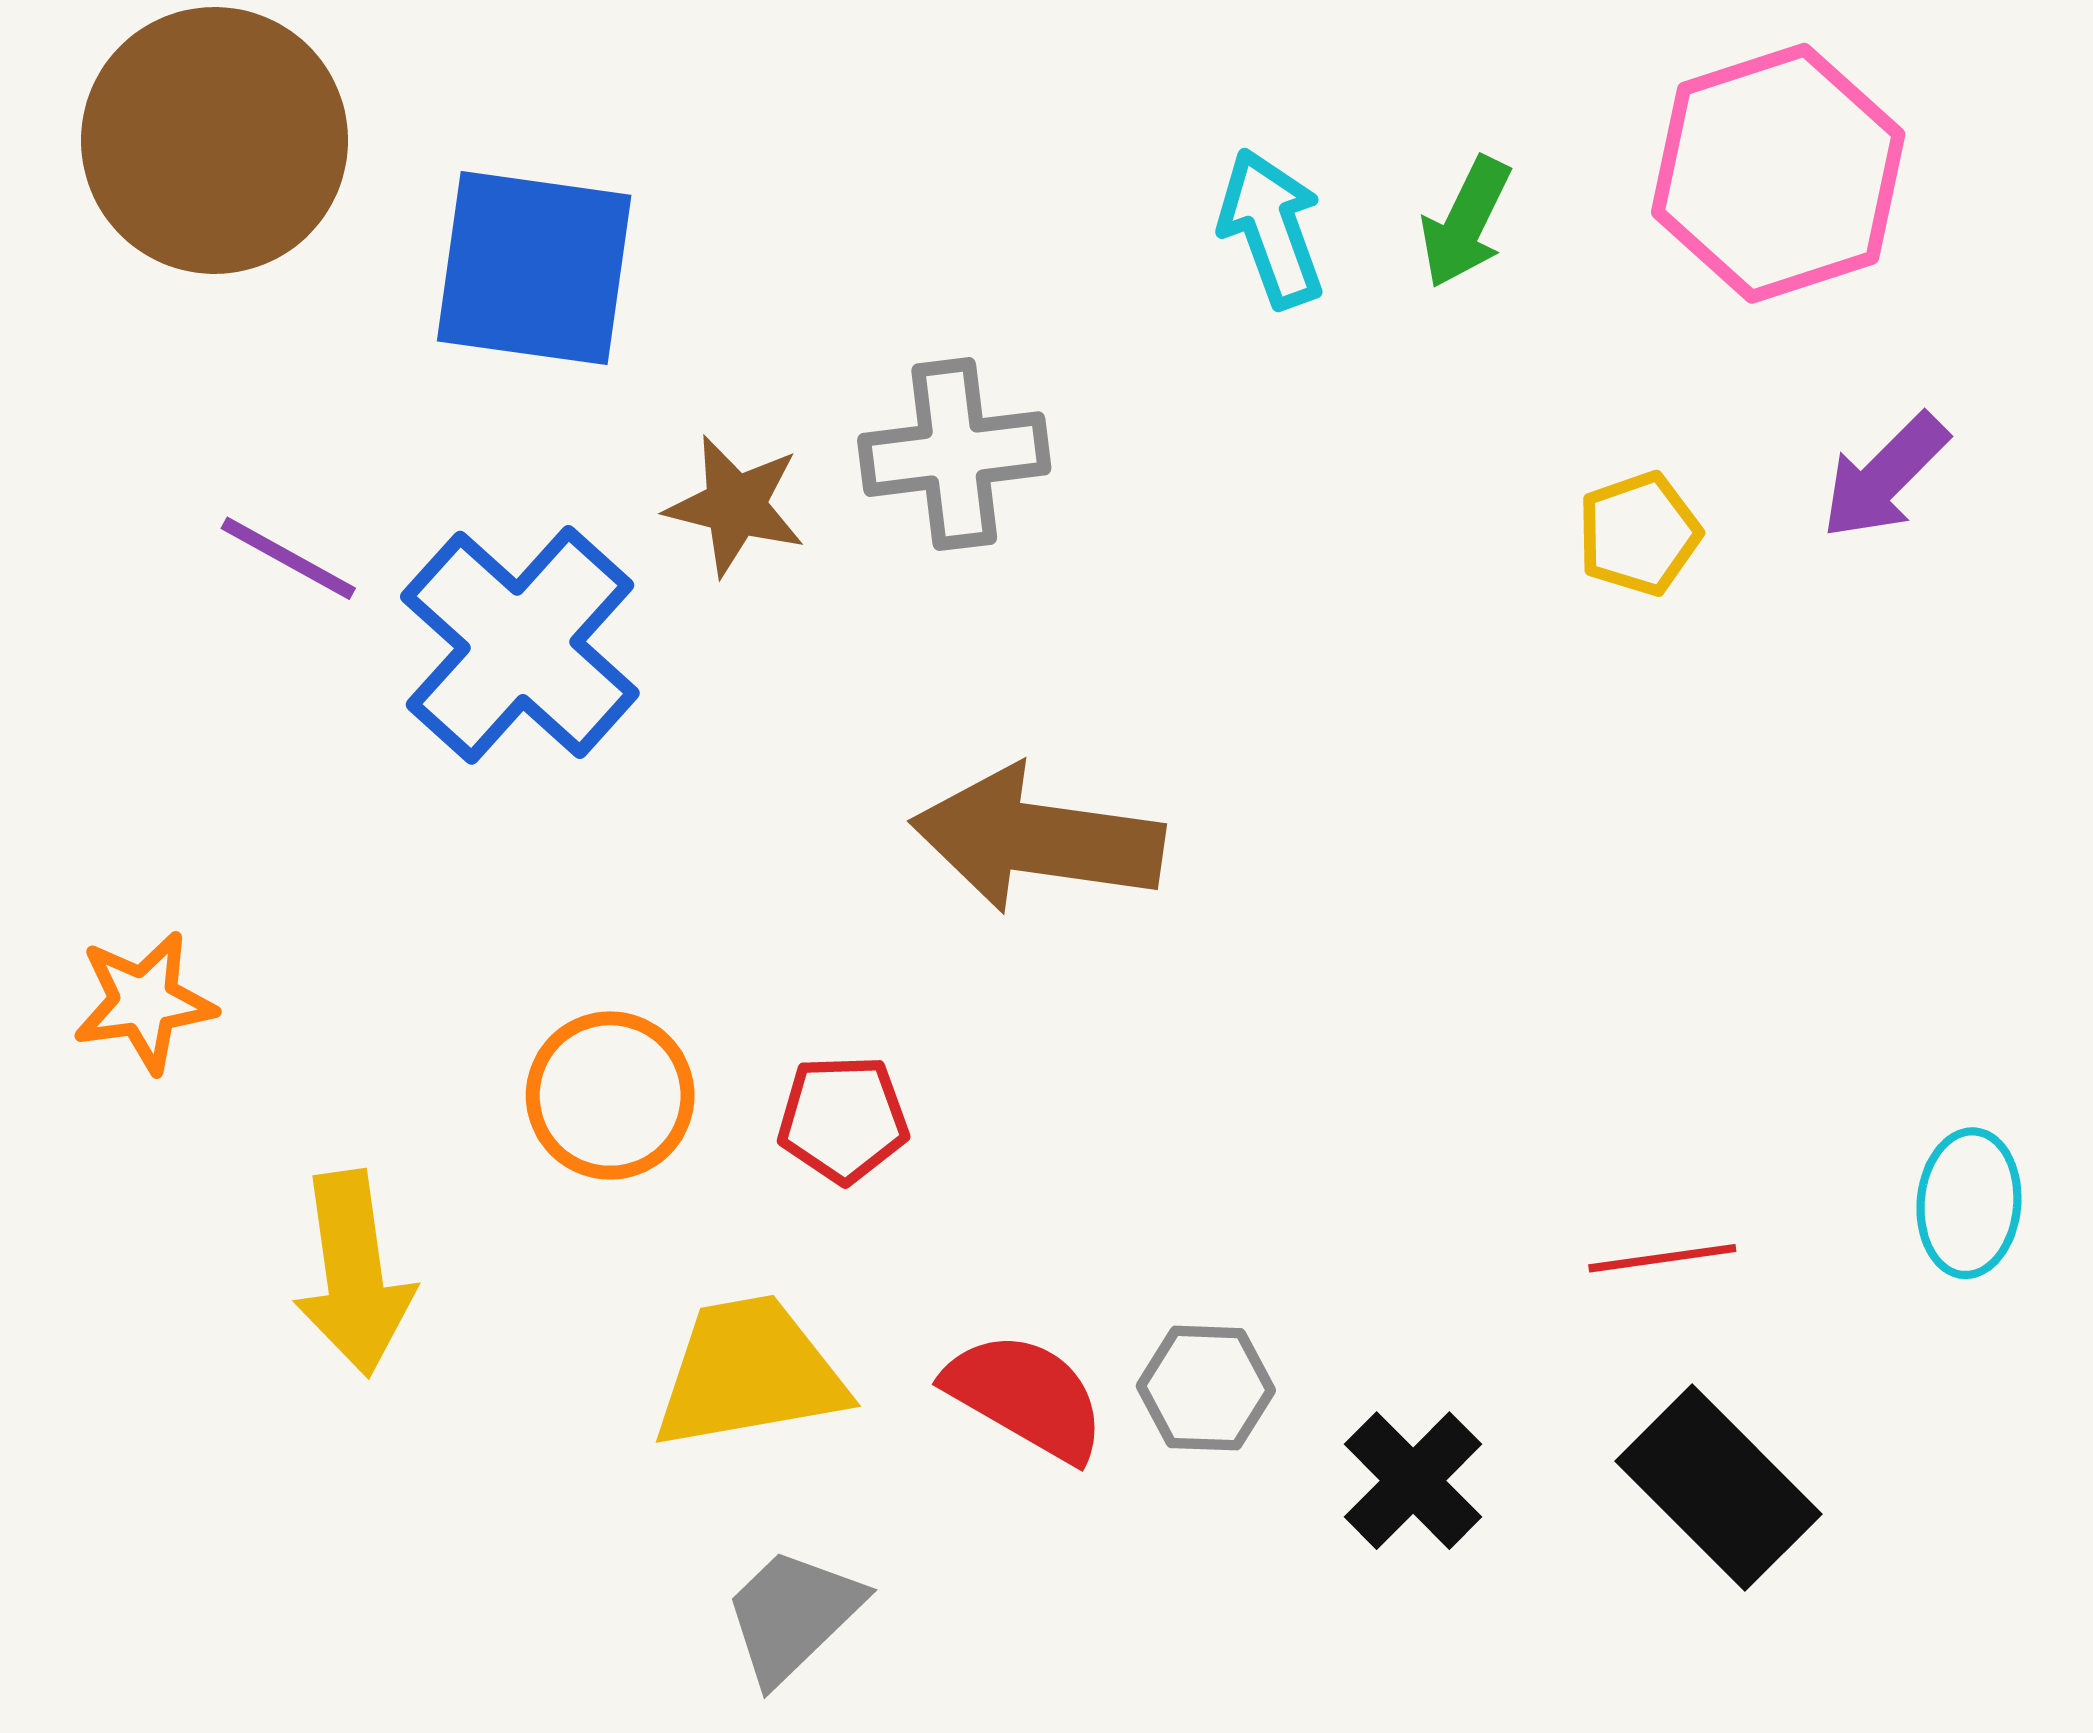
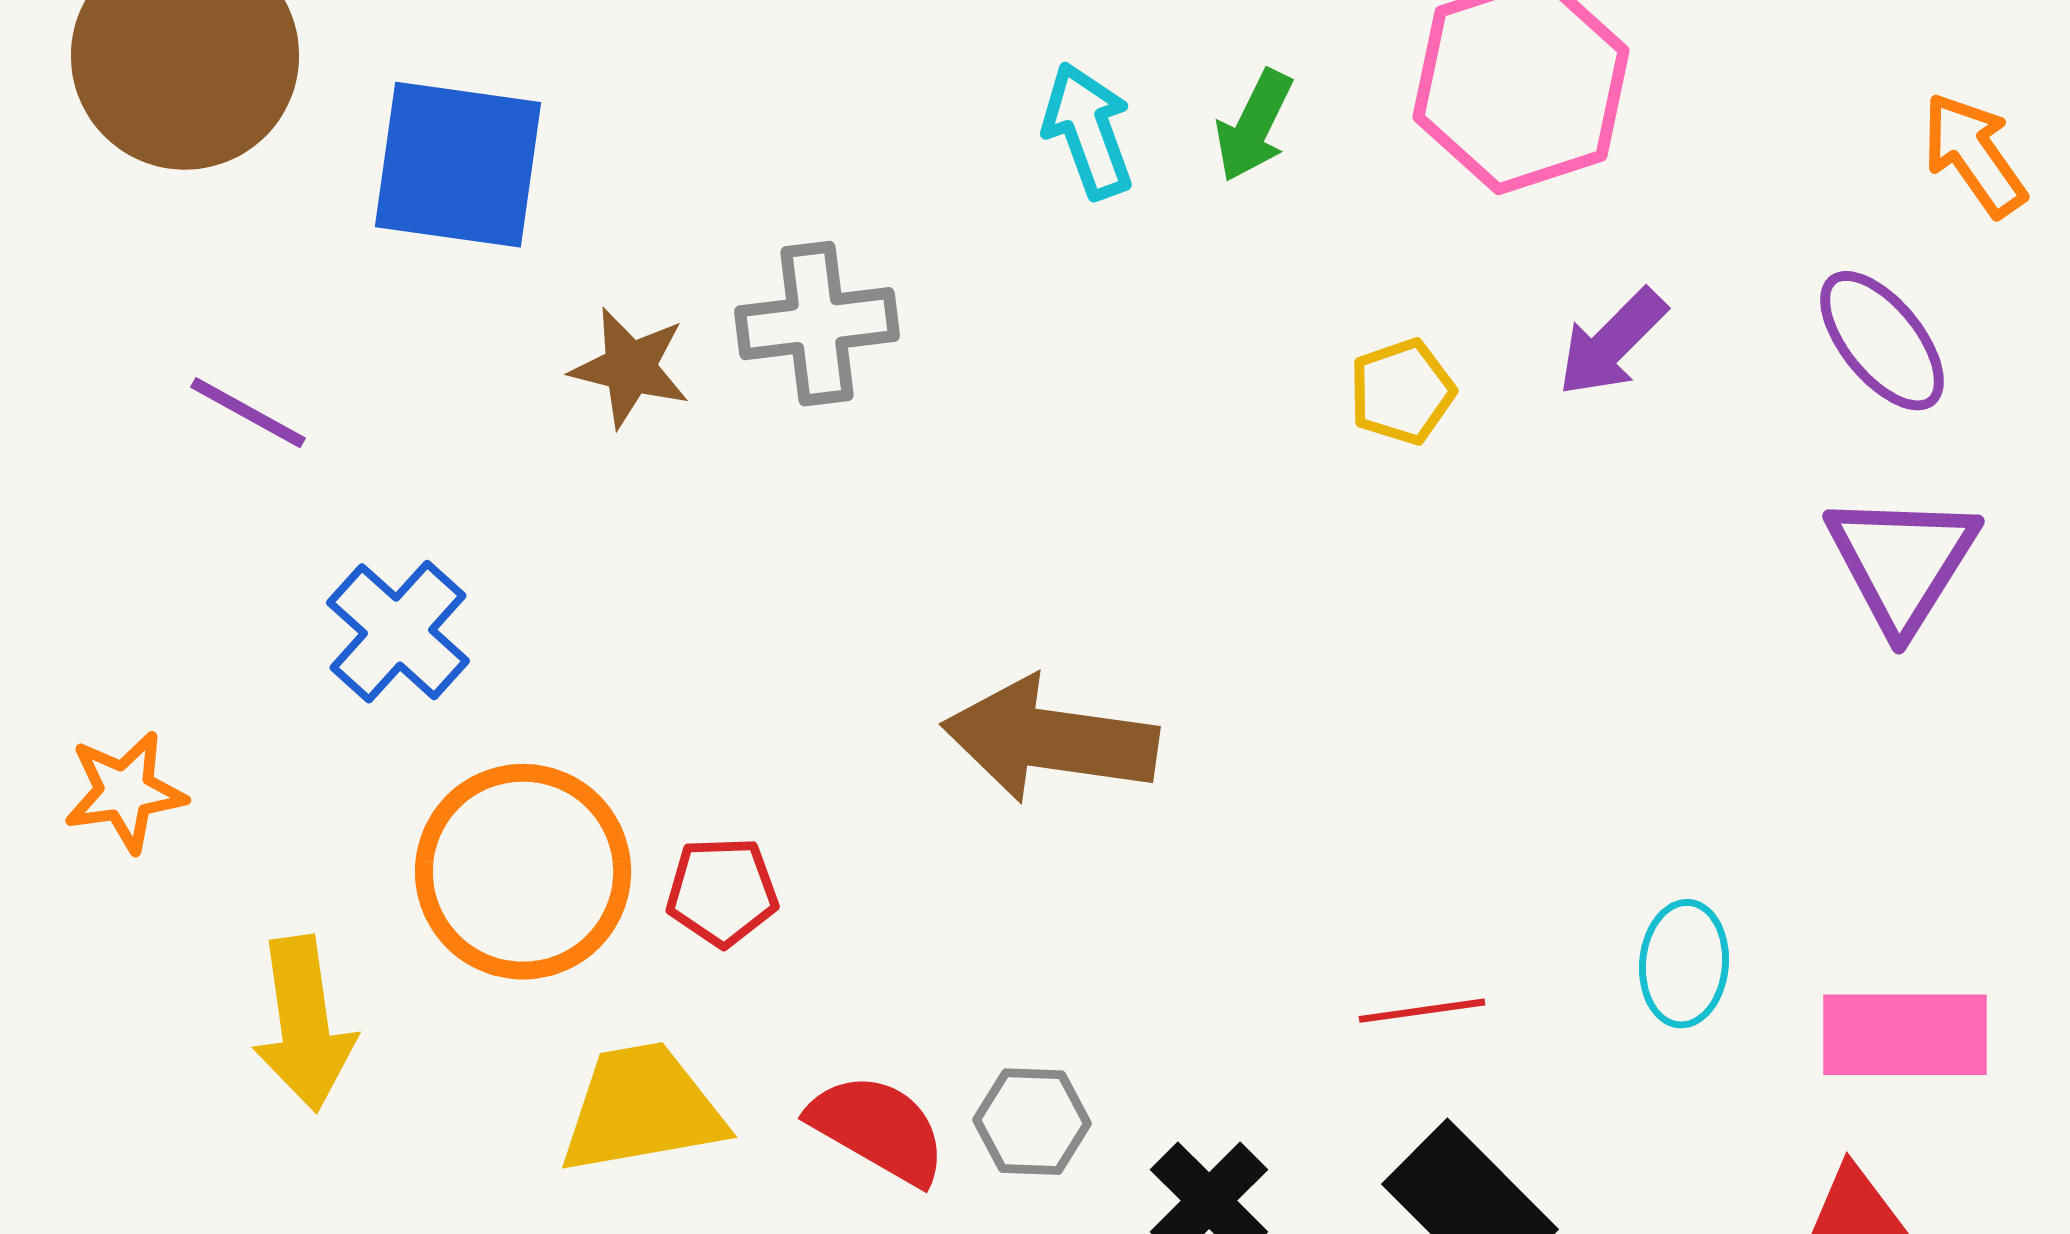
blue cross: (520, 645) -> (398, 632), moved, size x0.7
brown arrow: (1037, 839) -> (1050, 740), moved
orange circle: (610, 1095) -> (523, 872), size x1.5

